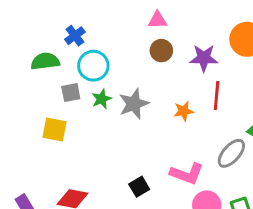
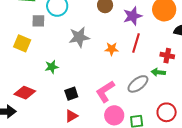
purple star: (204, 58) -> (133, 16), turned -30
green star: (102, 99) -> (52, 67), moved
pink L-shape: (187, 174) -> (105, 91), turned 115

